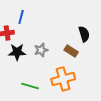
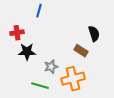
blue line: (21, 17) -> (39, 11), moved
gray star: (41, 50) -> (51, 67), moved

